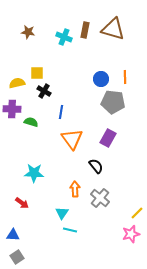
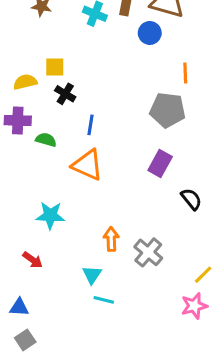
blue circle: (101, 79) -> (150, 33), moved
orange triangle: (72, 139) -> (87, 165), moved, turned -30
black semicircle: (96, 166) -> (191, 199), moved

